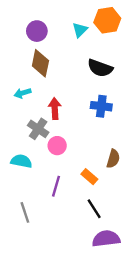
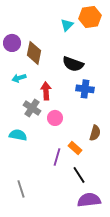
purple circle: (37, 31) -> (12, 43), moved
black semicircle: (100, 68) -> (73, 64), moved
pink circle: (57, 146) -> (55, 118), moved
purple line: (56, 186) -> (57, 157), moved
gray line: (25, 212) -> (21, 189), moved

